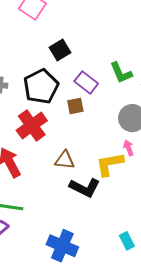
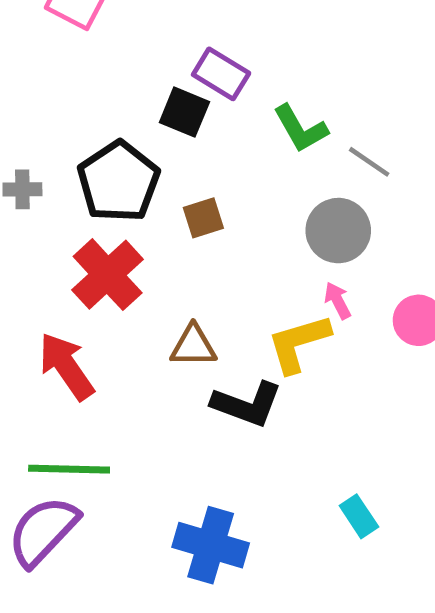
black square: (60, 50) -> (184, 112), moved, turned -30
purple rectangle: (86, 82) -> (221, 74), moved

